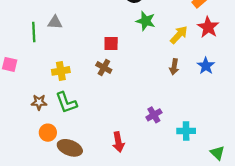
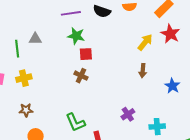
green star: (146, 21) -> (76, 36), moved
blue star: (206, 66) -> (172, 86), moved
yellow cross: (61, 71) -> (24, 78), moved
green L-shape: (66, 103) -> (75, 122), moved

